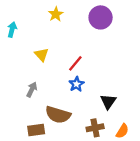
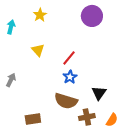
yellow star: (56, 14) -> (40, 15), moved
gray arrow: (32, 90) -> (11, 80), moved
brown semicircle: (58, 115) -> (66, 101), moved

